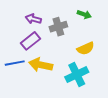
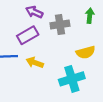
green arrow: (84, 14) -> (90, 16), turned -112
yellow arrow: (41, 65) -> (35, 63), size x0.7

